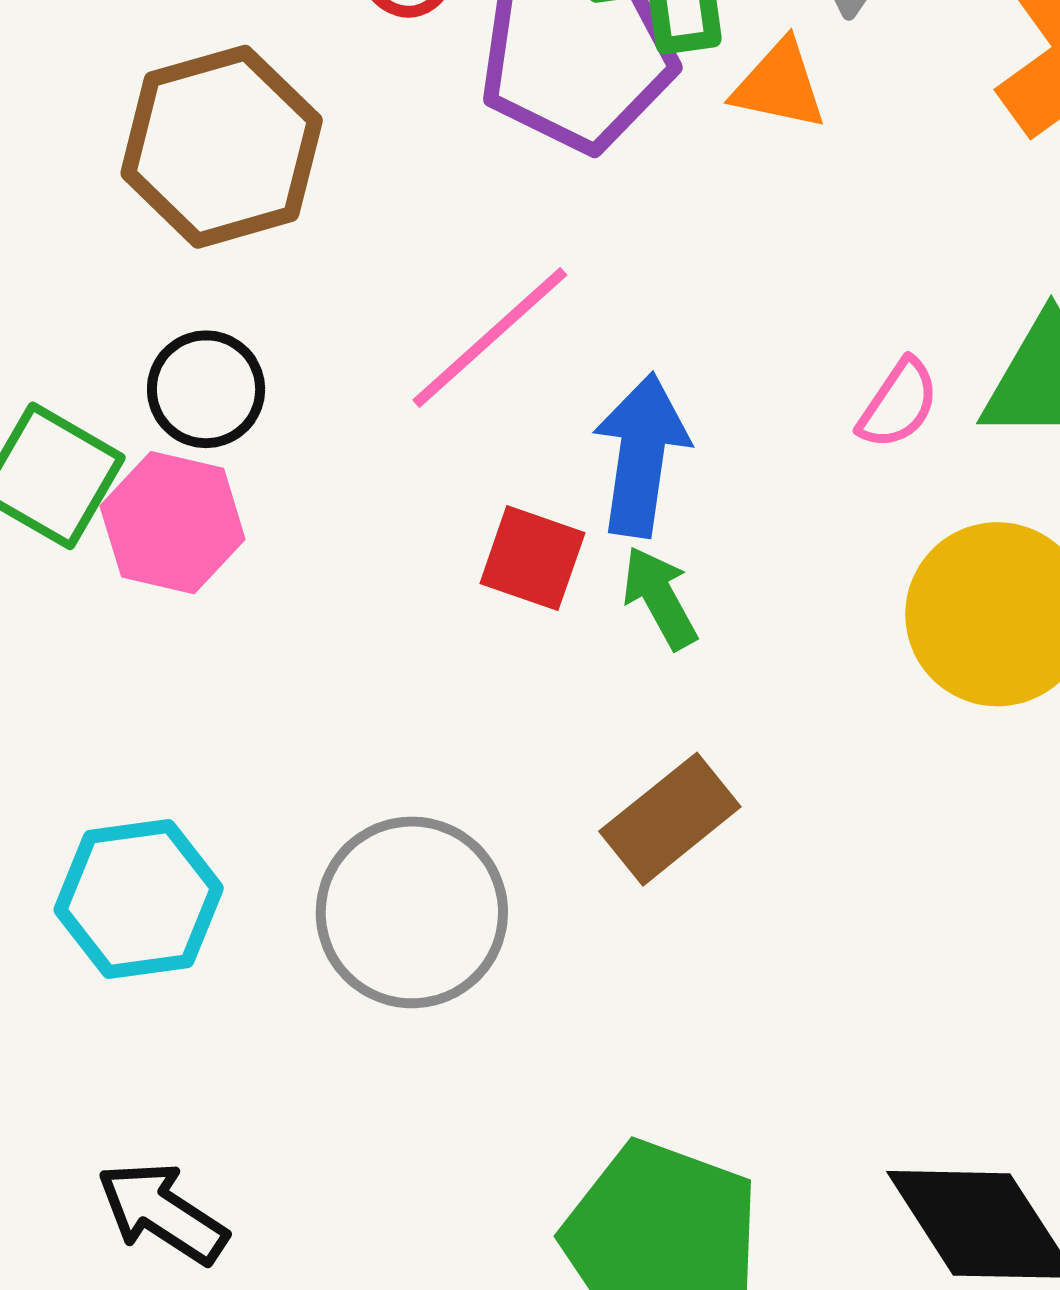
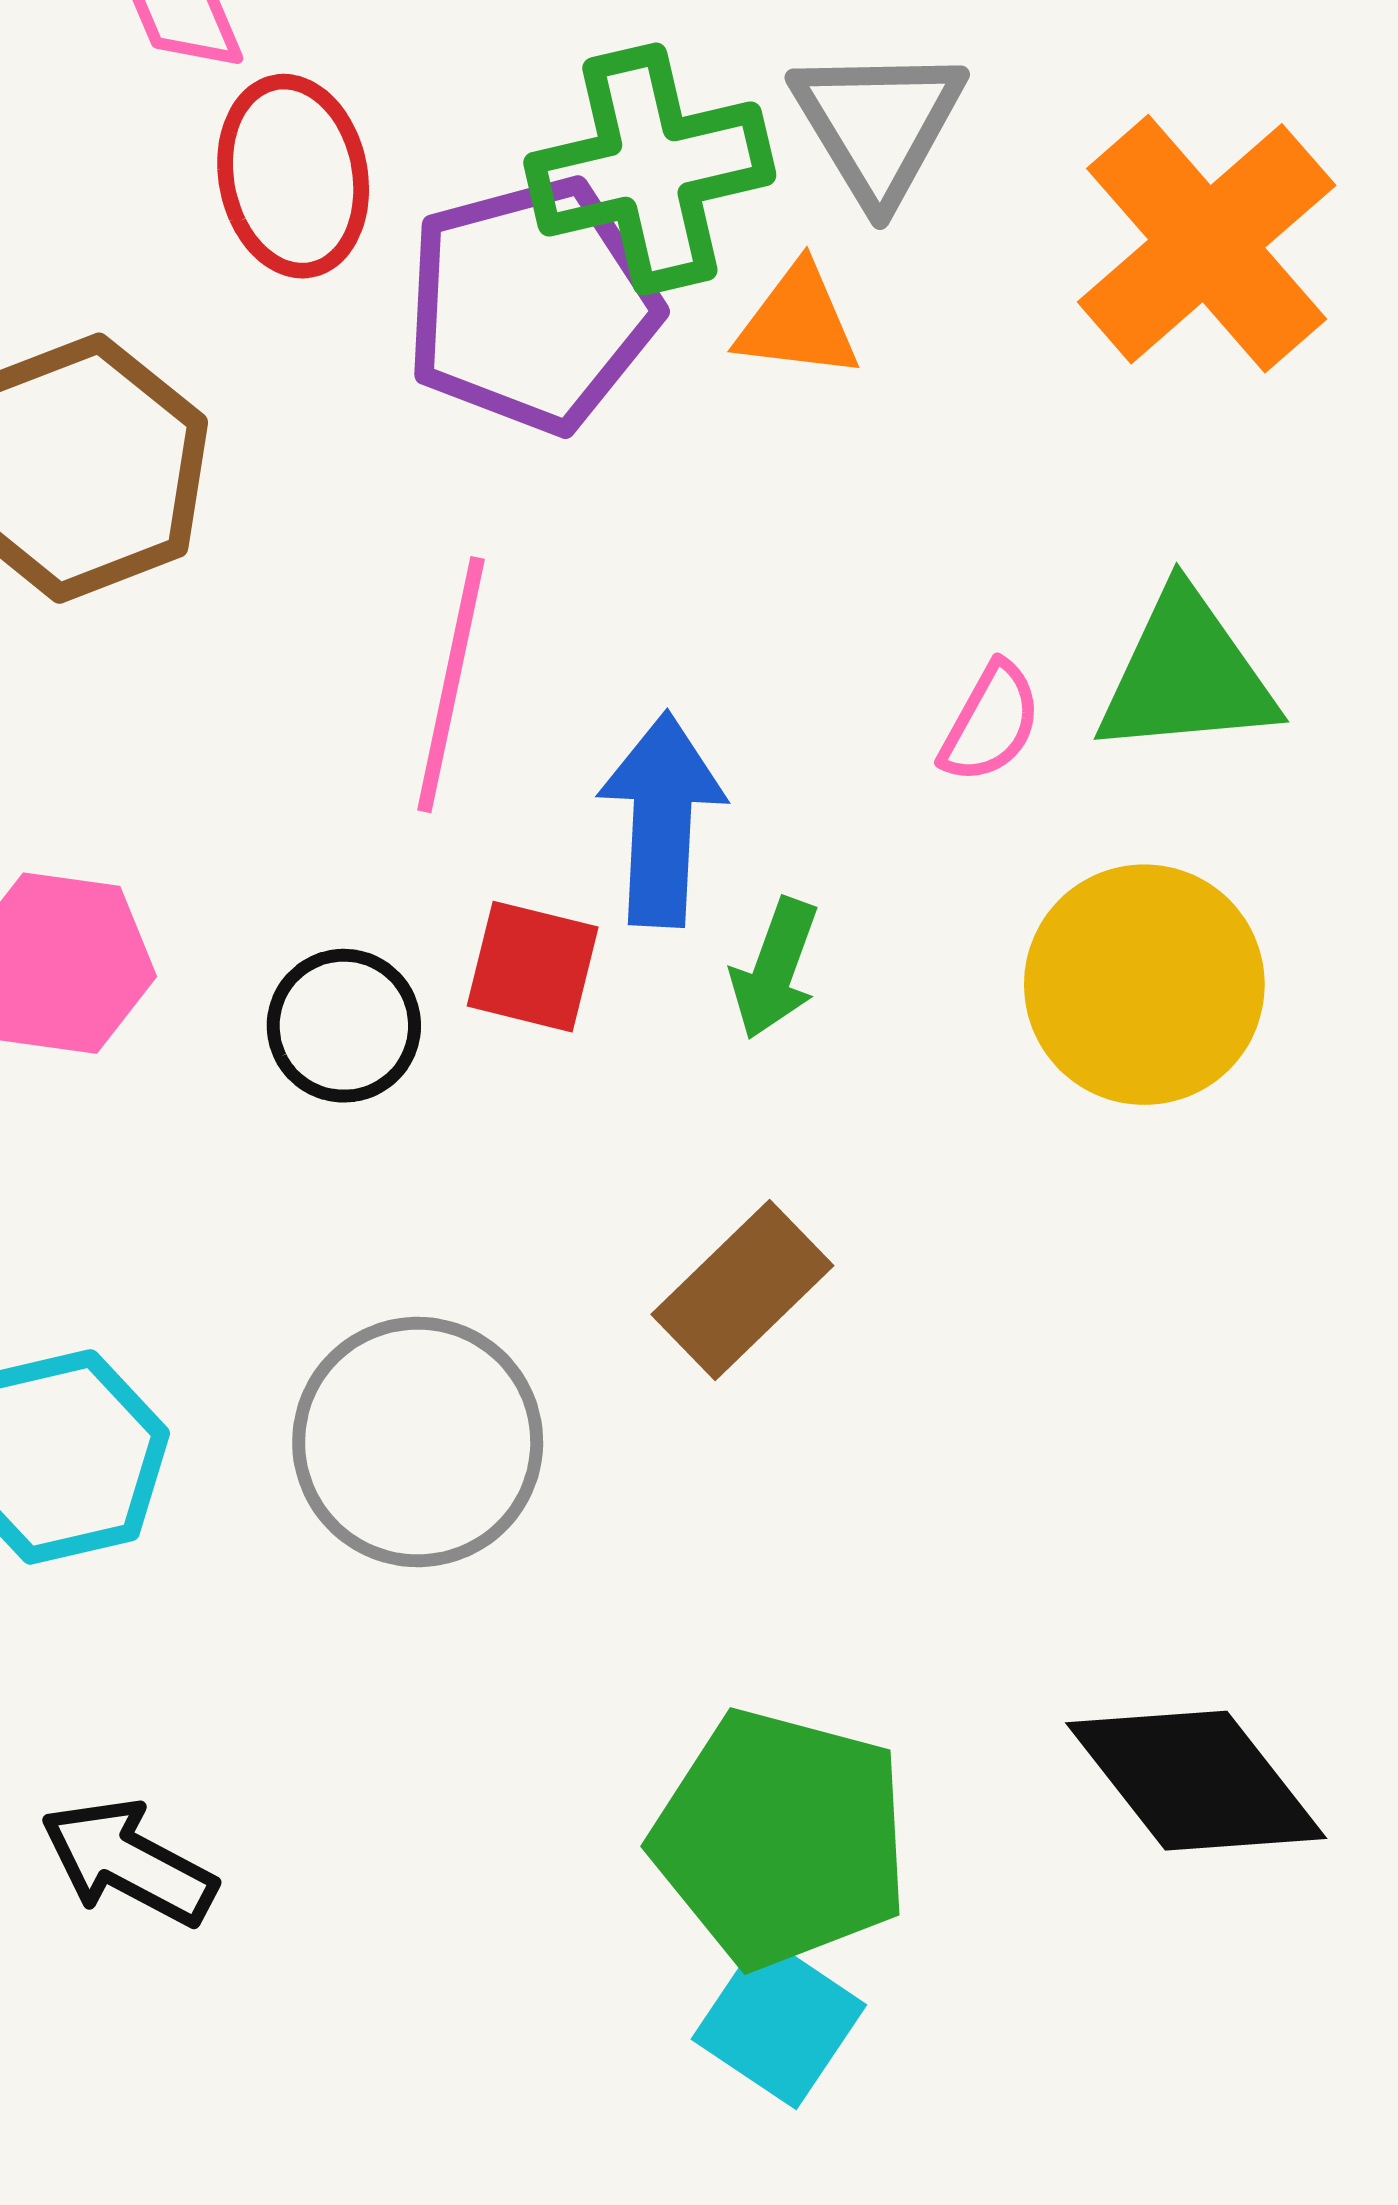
pink line: (490, 338) -> (451, 685), turned -31
black circle: (206, 389) -> (344, 1026), moved
green arrow: (660, 598) -> (775, 969), moved, turned -126

